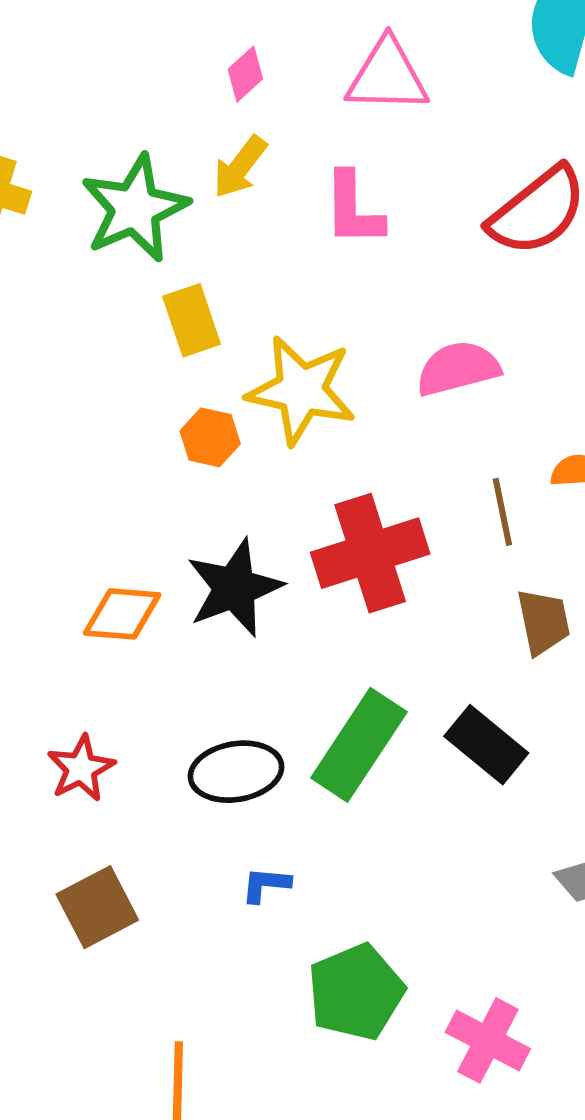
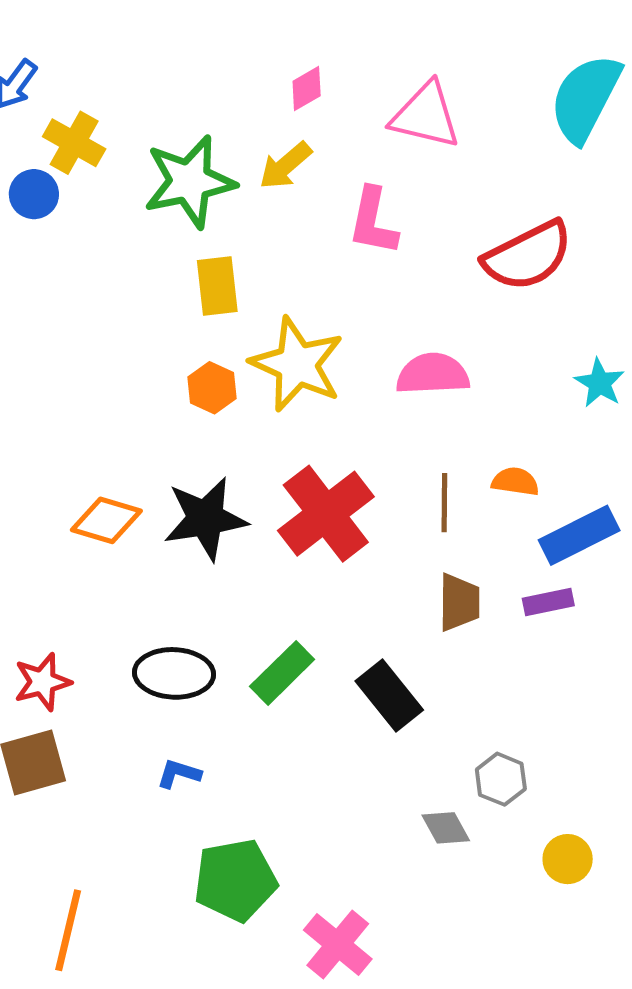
red cross: (370, 553) -> (326, 514), turned -32
green rectangle: (359, 745) -> (282, 673), size x0.7
red star: (81, 768) -> (43, 682), moved

